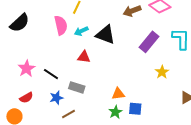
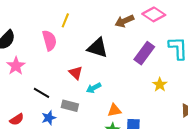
cyan arrow: (81, 31) -> (94, 88), moved
red triangle: (84, 57) -> (76, 73), turned 40
pink star: (27, 69) -> (16, 66), moved

